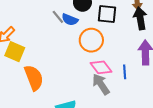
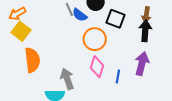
pink diamond: (101, 67) -> (97, 67), turned 40
gray arrow: (101, 84) -> (67, 79), moved

